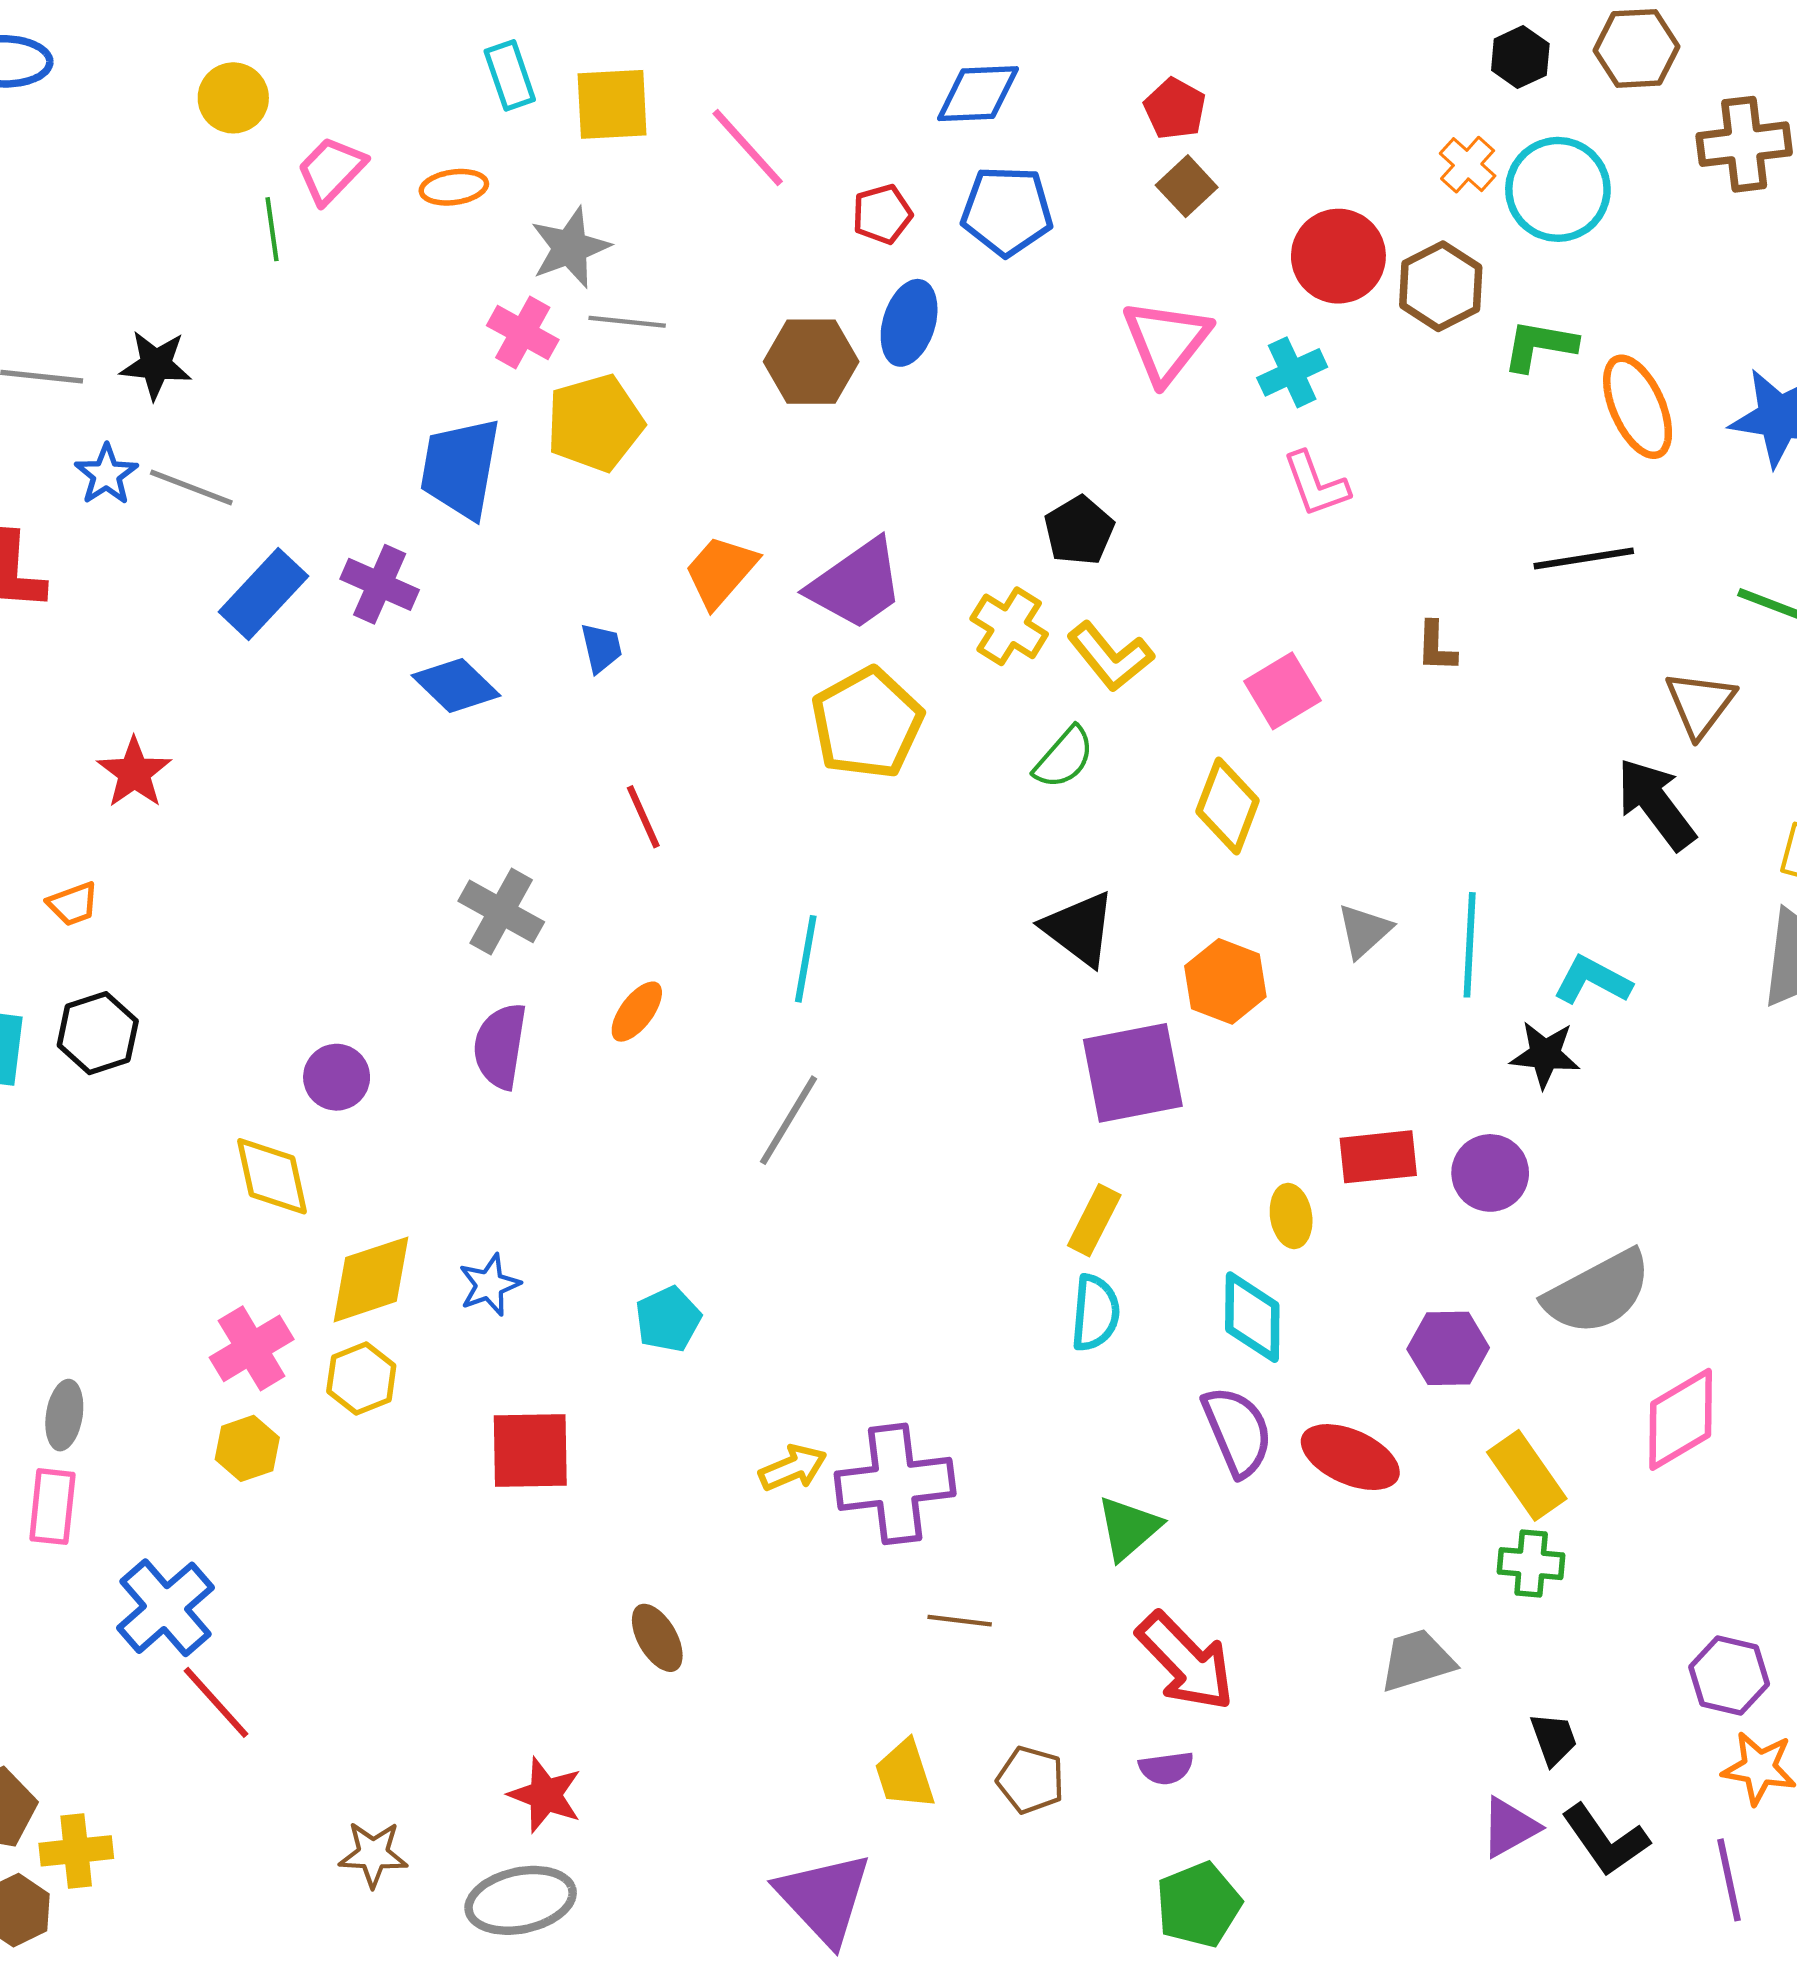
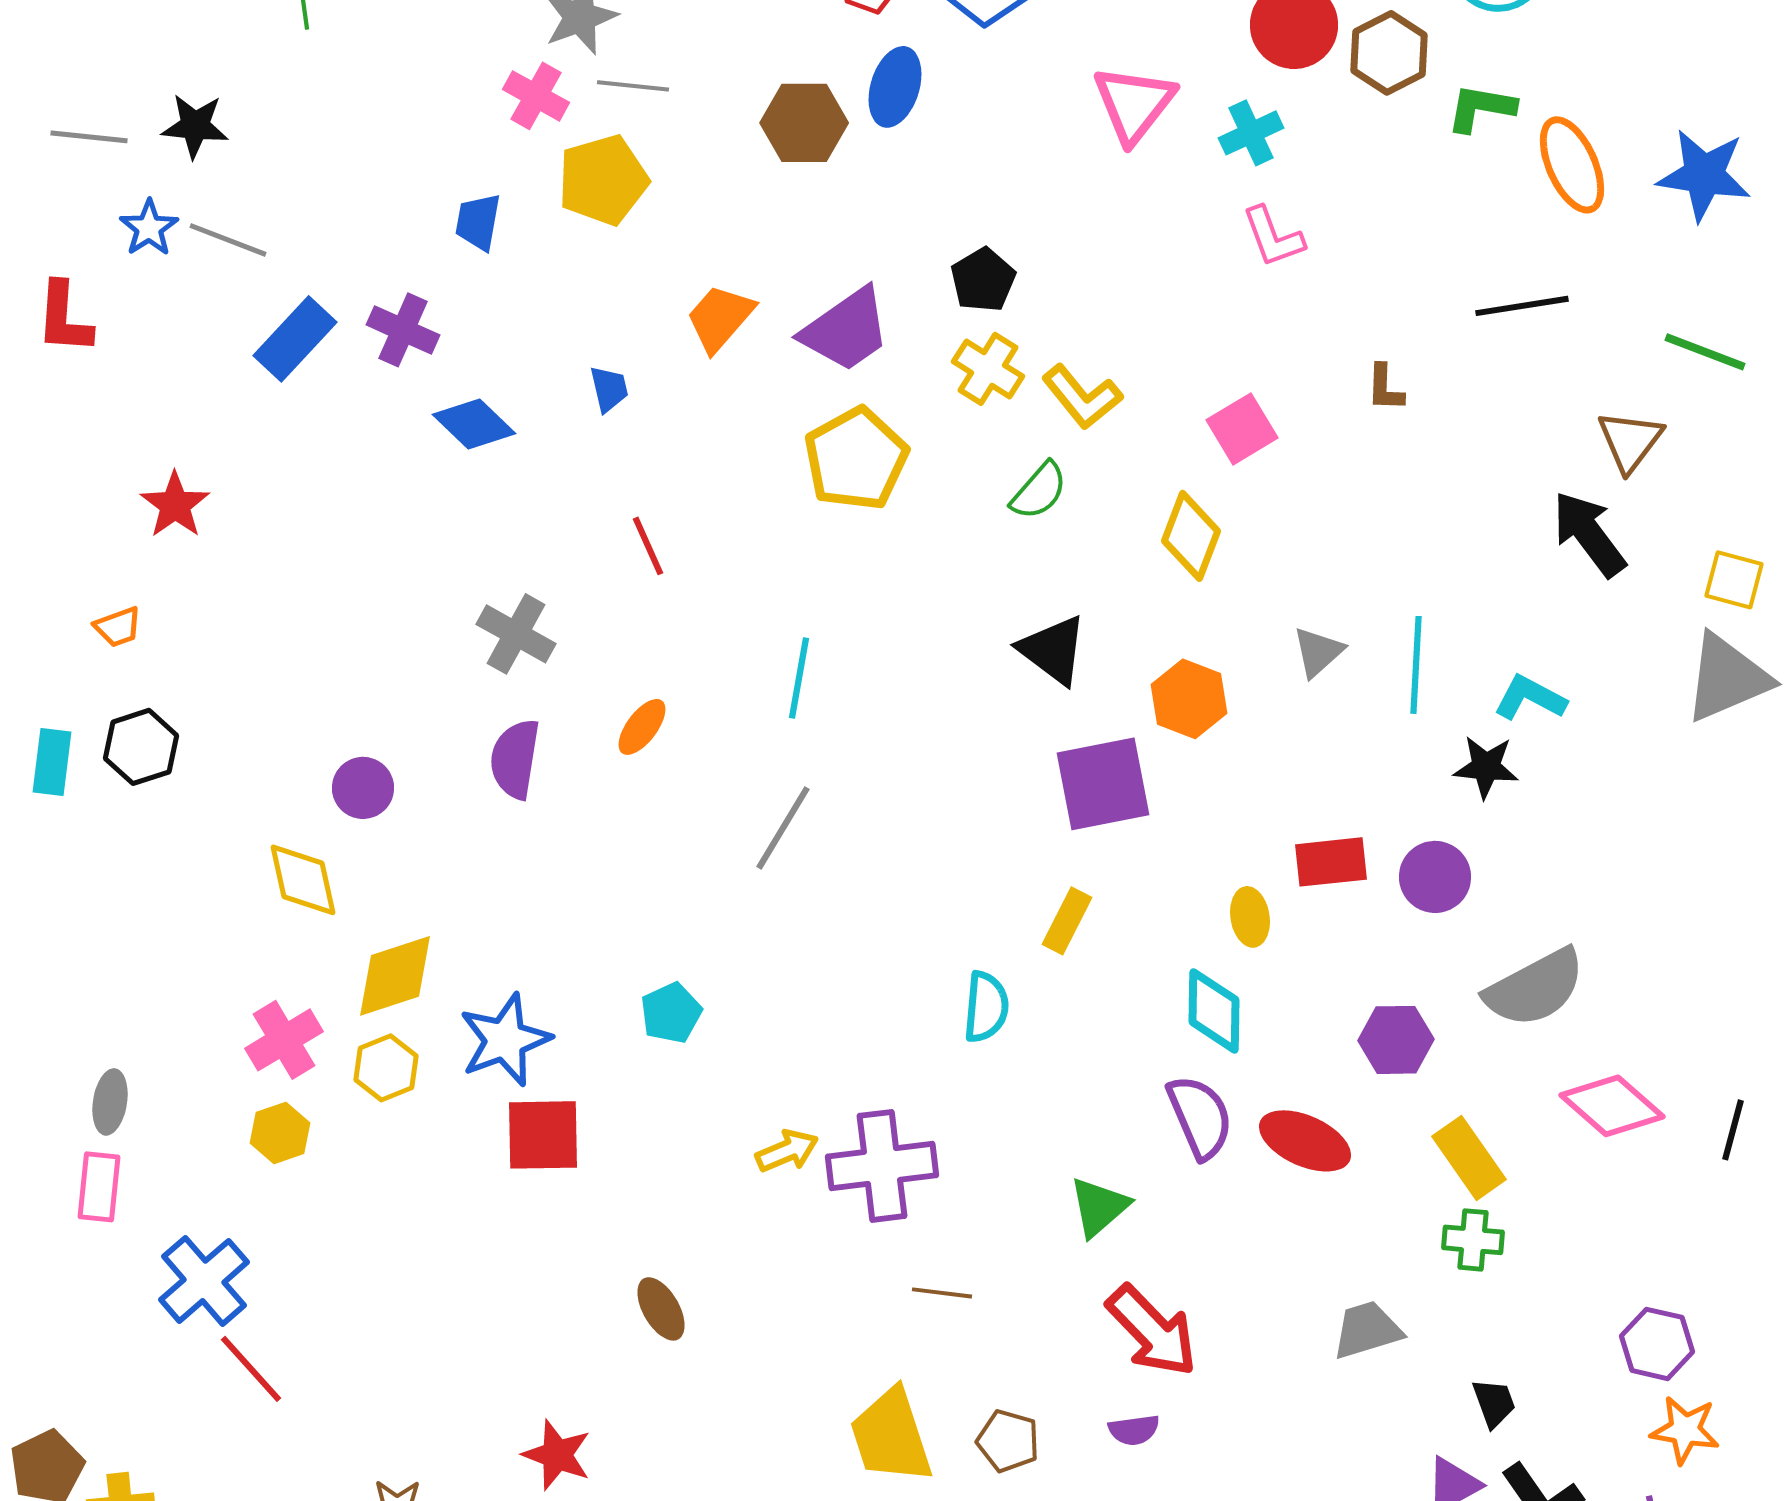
blue trapezoid: (460, 468) -> (478, 222), size x0.6
black pentagon: (1079, 531) -> (983, 280), moved
blue star: (489, 1285) -> (505, 1040), moved, size x1.6
cyan semicircle: (1095, 1313) -> (986, 1007), moved
pink diamond: (1681, 1419) -> (1612, 1106), turned 72
yellow trapezoid: (905, 1774) -> (891, 1436), size x1.5

